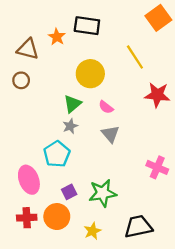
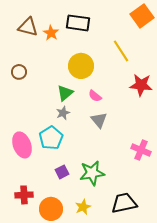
brown triangle: (28, 49) -> (28, 27), moved
pink ellipse: (29, 180) -> (22, 145), moved
orange circle: (57, 217) -> (51, 209), moved

